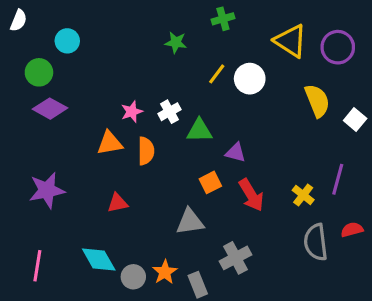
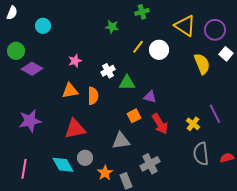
green circle: (39, 72) -> (16, 51), moved
pink star: (132, 112) -> (75, 61), moved
white square: (355, 120) -> (226, 54), moved
purple line: (338, 179) -> (215, 114), turned -42
red triangle: (118, 203) -> (75, 129), size x1.6
red semicircle: (352, 230) -> (227, 158), moved
gray circle: (133, 277) -> (85, 158), moved

